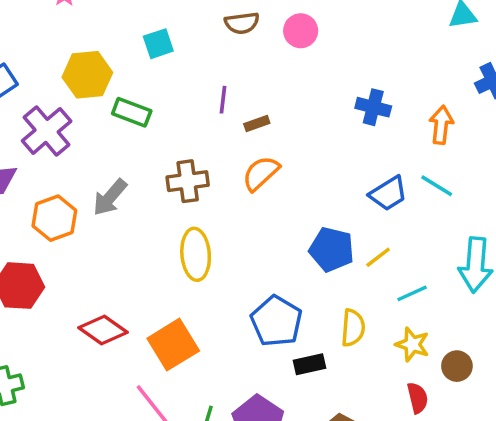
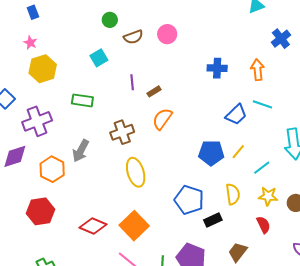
cyan square: (158, 44) -> (99, 58), moved
yellow hexagon: (87, 75) -> (43, 69), moved
purple cross: (47, 131) -> (37, 121), turned 32
red semicircle: (418, 398) -> (263, 225), moved

